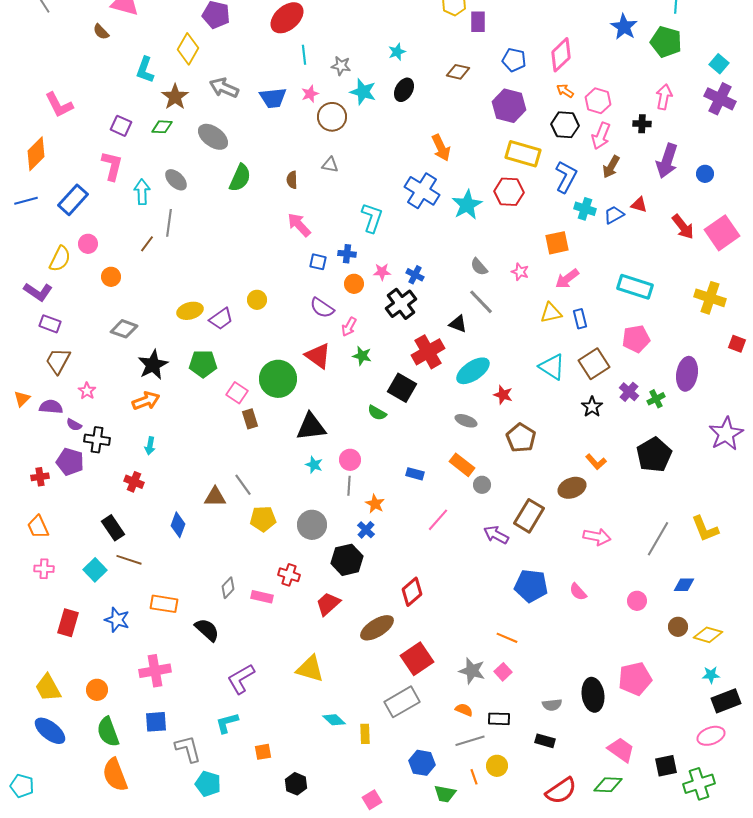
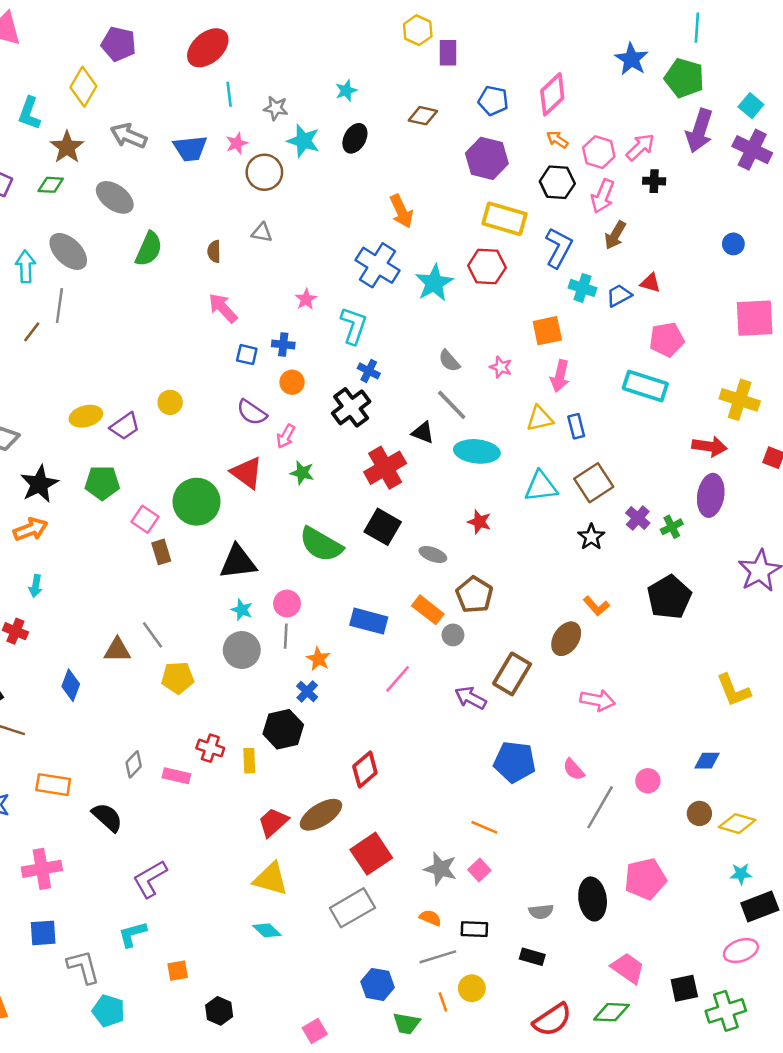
pink arrow: (664, 97) -> (640, 147), moved, turned 35
purple arrow: (667, 161) -> (699, 131), moved
gray ellipse: (176, 180) -> (68, 251), size x1.4
cyan L-shape: (372, 218) -> (354, 326), moved
red arrow: (683, 227) -> (709, 446), moved, turned -44
pink square: (722, 233) -> (755, 318), turned 32
pink star: (382, 272) -> (306, 299), moved, turned -30
pink arrow: (567, 279) -> (560, 376), turned -40
pink pentagon: (636, 339) -> (667, 339), moved
cyan triangle: (552, 367) -> (541, 487), turned -40
cyan ellipse: (473, 371) -> (477, 451), moved, turned 40
black square: (402, 388) -> (383, 527), moved
green semicircle: (377, 413) -> (321, 544), size x1.8
brown pentagon: (521, 438) -> (474, 595), moved
blue rectangle: (415, 474) -> (369, 621), size x1.6
brown ellipse: (572, 488) -> (566, 639), turned -36
gray circle: (312, 525) -> (242, 650), moved
gray line: (658, 539) -> (600, 807), moved
red trapezoid: (328, 604) -> (273, 822), moved
yellow triangle: (310, 669) -> (271, 879), moved
yellow rectangle: (365, 734) -> (249, 761), moved

